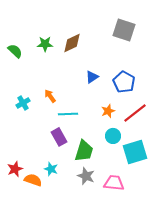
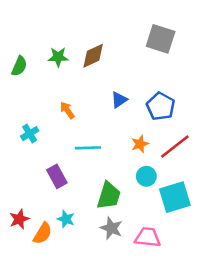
green semicircle: (15, 51) -> (19, 66), turned 70
orange arrow: (50, 96) -> (67, 110), moved
purple rectangle: (59, 137) -> (57, 176), moved
orange semicircle: (33, 180) -> (43, 233), turned 102

